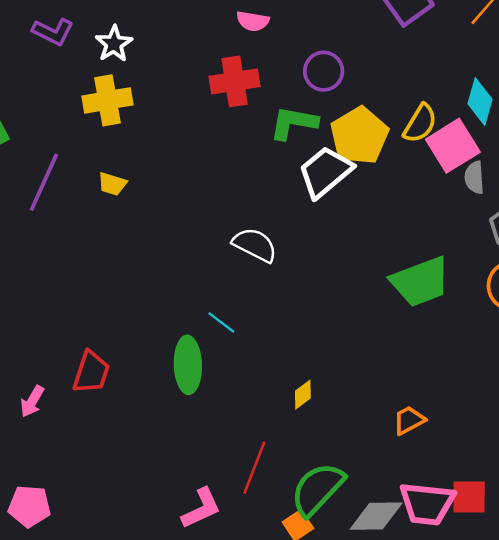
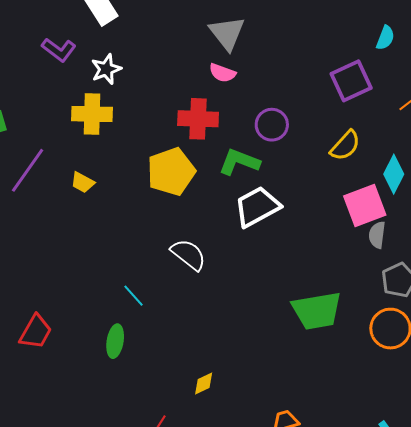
yellow semicircle: (420, 123) -> (345, 146), moved
yellow pentagon: (359, 136) -> (171, 172), moved
cyan line: (221, 323) -> (133, 296), moved
green ellipse: (188, 365) -> (115, 341), size x0.7

